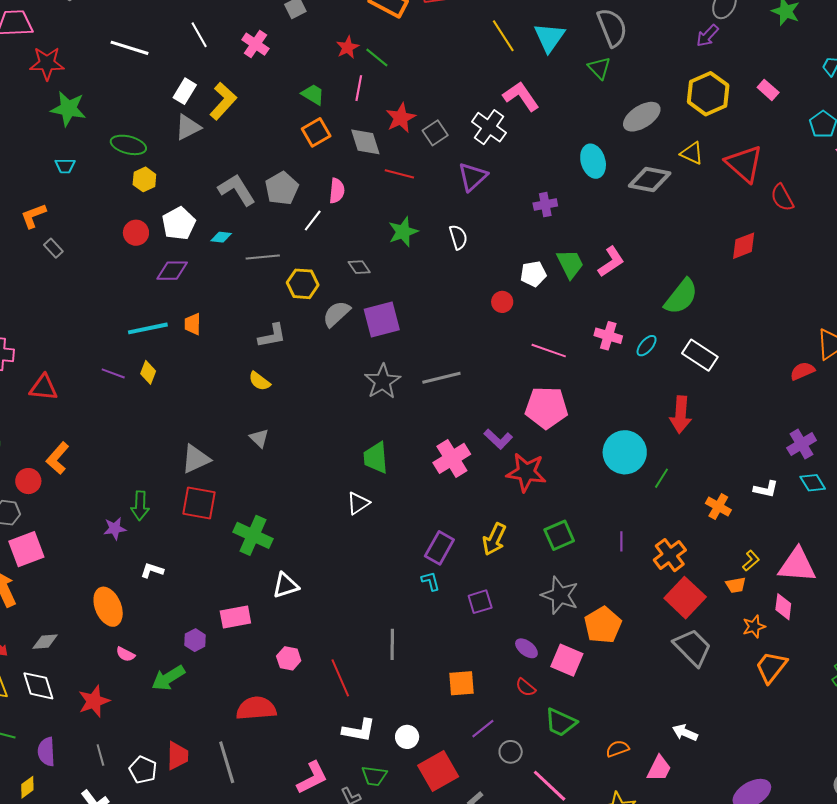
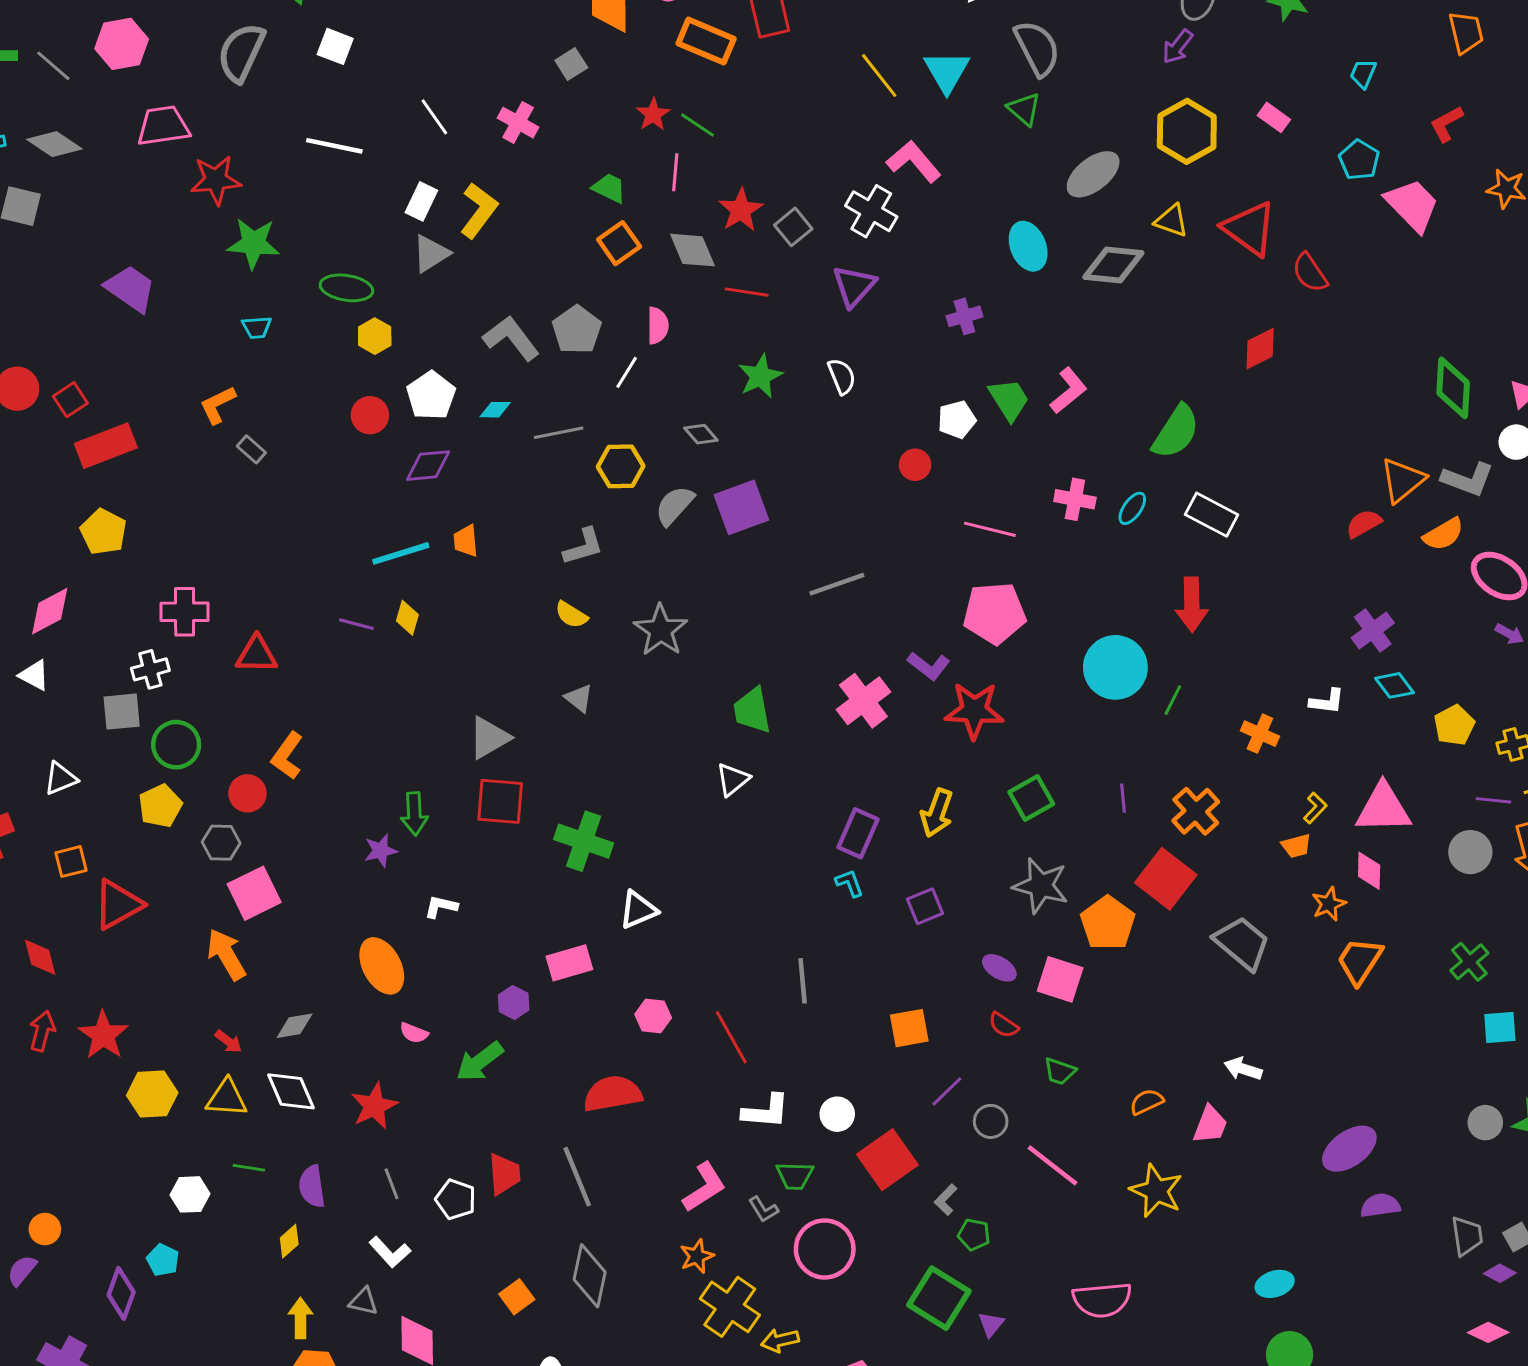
gray star: (383, 381) -> (661, 630), moved
red square: (685, 598) -> (1166, 879), moved
green trapezoid: (561, 722) -> (1060, 1071), size x0.7

